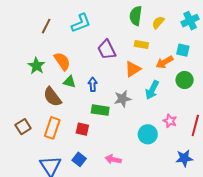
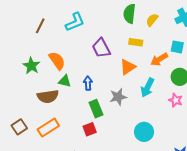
brown semicircle: (52, 97) -> (48, 96), turned -60
green rectangle: (100, 110) -> (96, 109), turned 60
pink star: (170, 121) -> (176, 100), moved
orange rectangle: (52, 128) -> (48, 128), turned 40
red square: (82, 129) -> (90, 129), moved, turned -32

